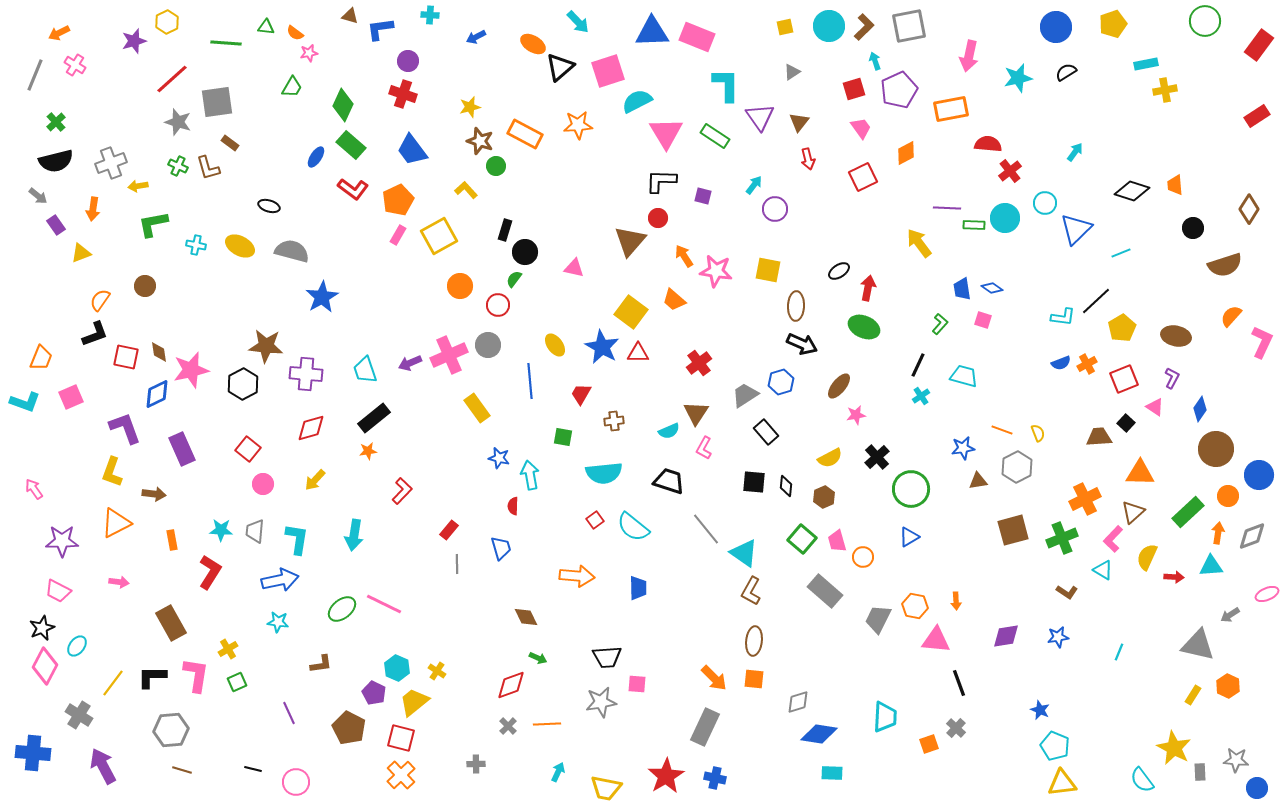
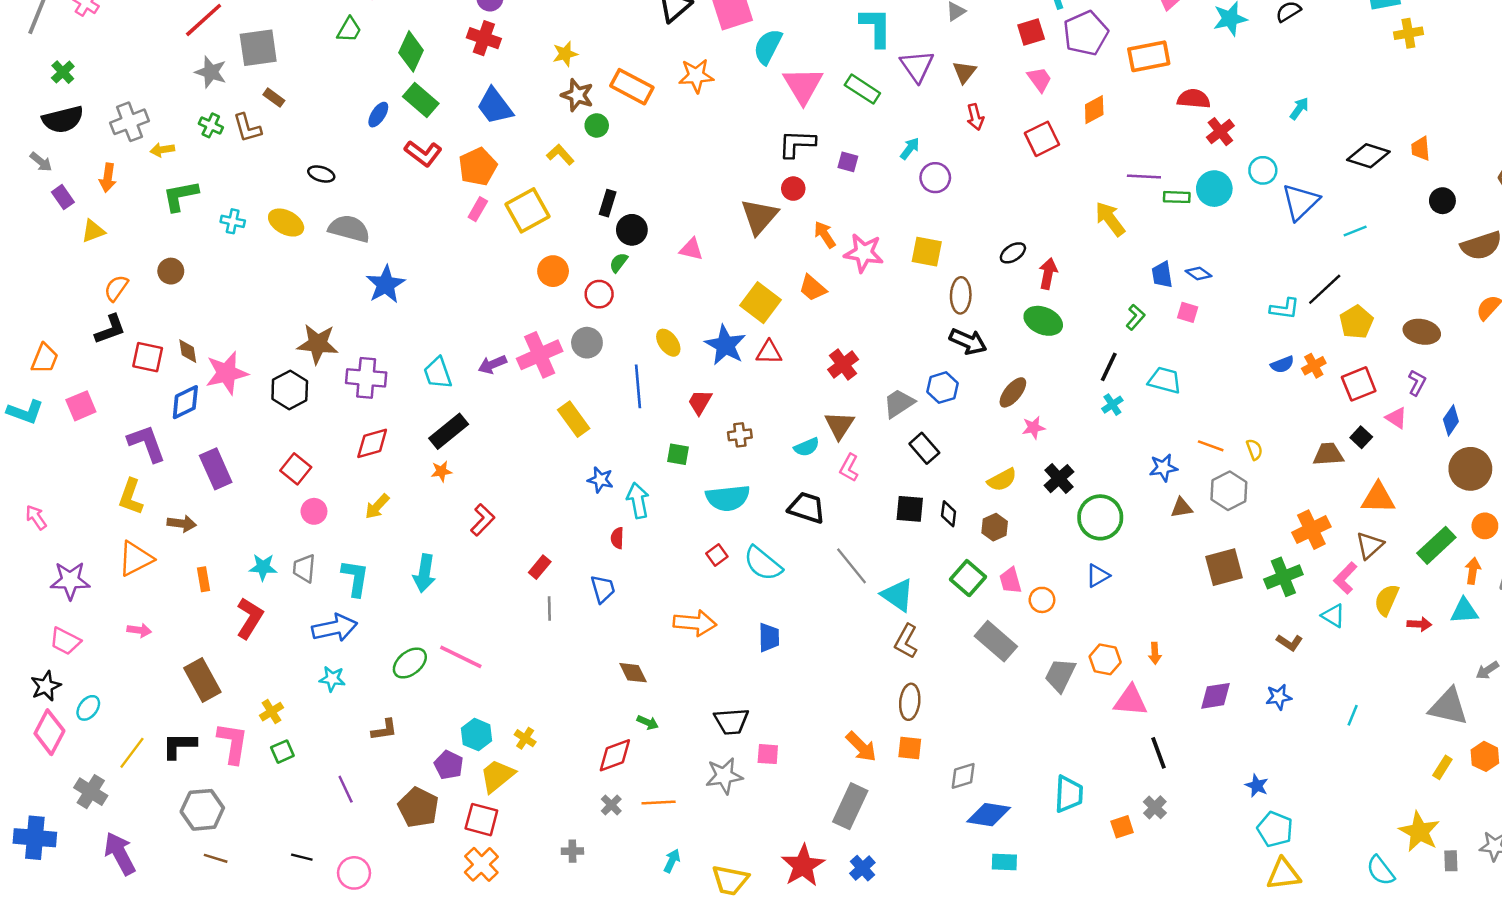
cyan semicircle: (637, 101) -> (768, 47), turned -36
blue cross: (715, 778) -> (862, 868), turned 35

